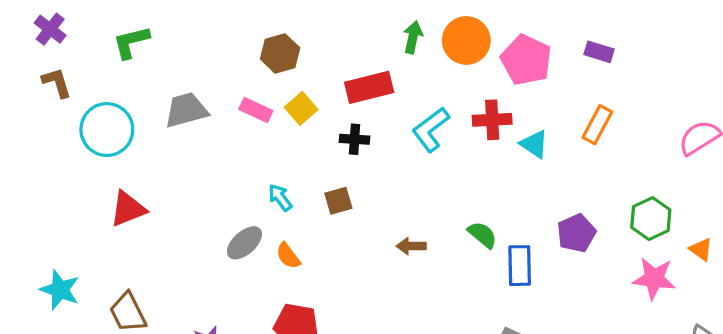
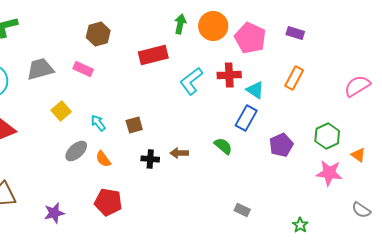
yellow square: (301, 108) -> (61, 111), moved
black cross: (355, 139) -> (150, 159), moved
blue rectangle: (520, 266) -> (246, 118), moved, turned 30

